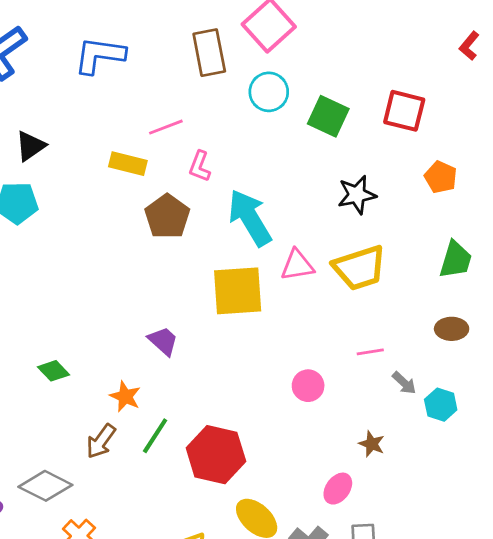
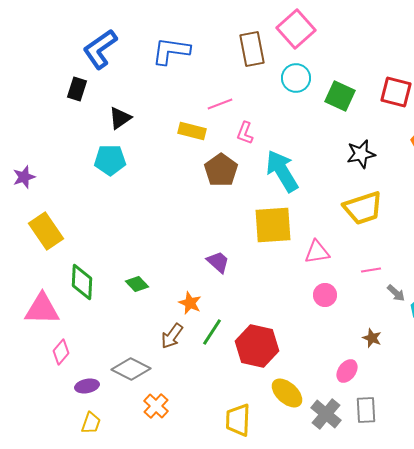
pink triangle: (297, 265) -> (317, 252), moved

